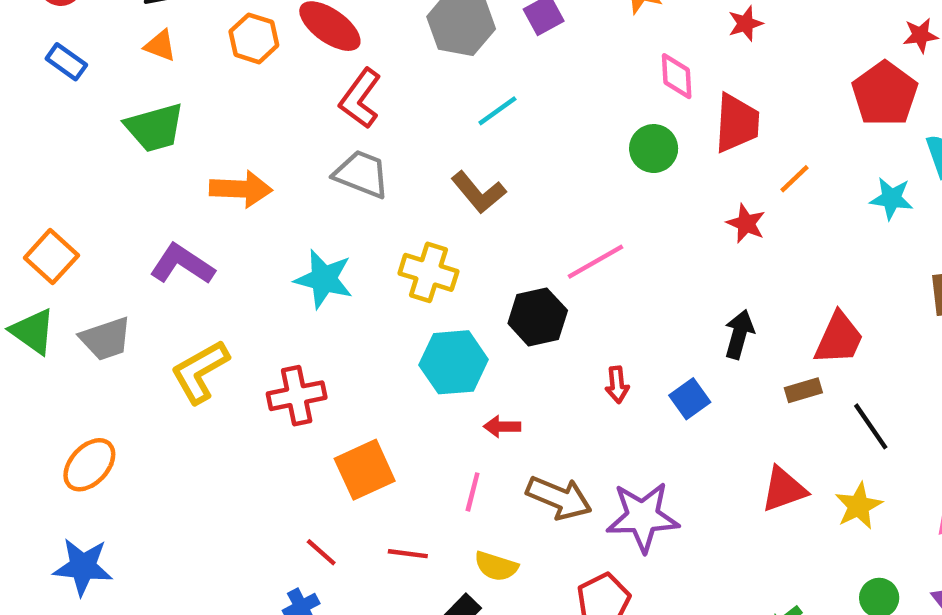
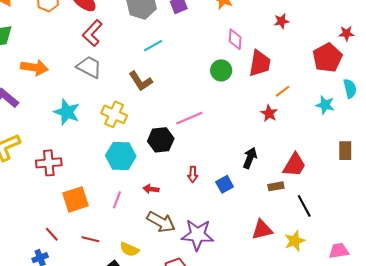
red star: (745, 24) -> (282, 21), moved
red star: (746, 223) -> (269, 113), moved
red arrow: (502, 427) -> (151, 189), moved
pink line: (473, 492) -> (117, 200), moved

